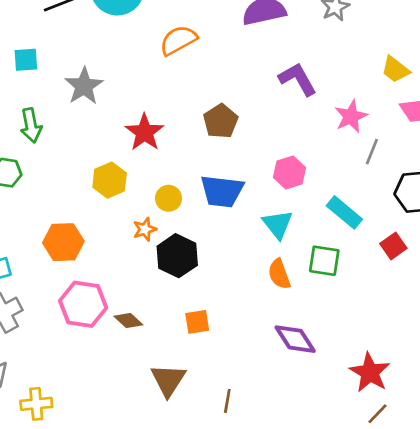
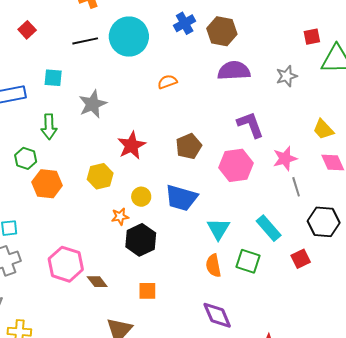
orange semicircle: (178, 40) -> (167, 82), size x0.7
gray line: (372, 152) -> (296, 187), turned -48
pink hexagon: (290, 172) -> (236, 165), moved, size x1.4
orange hexagon: (63, 242) -> (47, 184), moved

